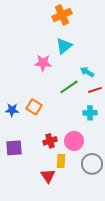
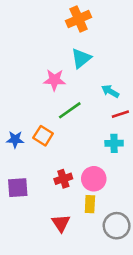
green line: (69, 87) -> (70, 110), moved
yellow rectangle: (61, 161) -> (90, 204), moved
gray circle: (92, 164) -> (117, 226), moved

